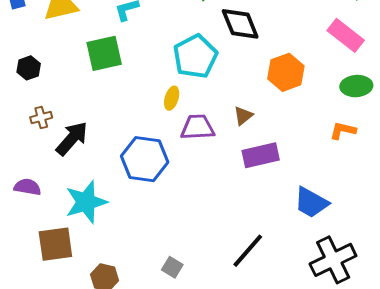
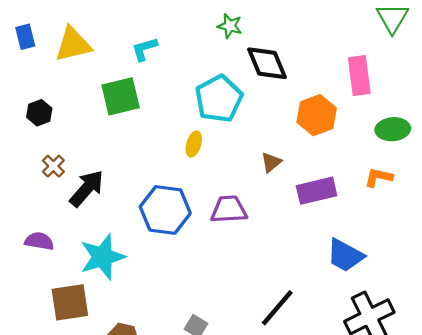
pink rectangle: (346, 35) -> (359, 76), moved, turned 45
brown cross: (41, 117) -> (53, 166), turned -30
purple trapezoid: (198, 127) -> (229, 209), moved
purple rectangle: (261, 155) -> (317, 191), moved

